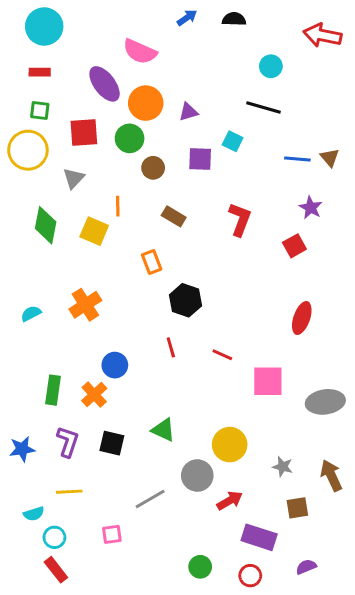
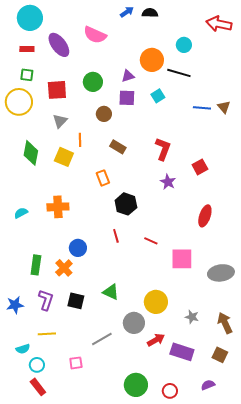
black semicircle: (234, 19) -> (150, 13), moved
purple ellipse: (105, 84) -> (59, 45), moved
orange circle: (146, 103) -> (152, 60), moved
green circle: (130, 138) -> (93, 82), moved
cyan square: (233, 141) -> (158, 96), turned 32
purple square: (200, 159) -> (127, 98), moved
gray triangle: (74, 178) -> (60, 121), moved
purple star: (311, 208) -> (168, 182), moved
orange cross: (85, 305) -> (58, 207), turned 30
brown square: (297, 508) -> (220, 355), moved, turned 35
purple rectangle: (259, 537) -> (182, 352), moved
green circle: (200, 567) -> (136, 385), size x1.5

